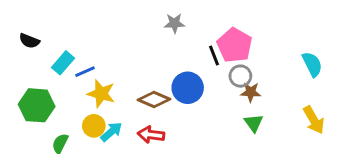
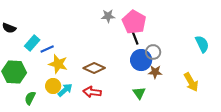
pink pentagon: (235, 45) -> (134, 22), moved
blue circle: (188, 88) -> (141, 60), moved
brown star: (251, 92) -> (155, 72), moved
yellow arrow: (314, 120) -> (191, 82), moved
green triangle: (254, 123) -> (139, 93), moved

